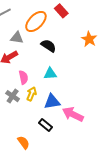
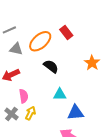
gray triangle: (17, 38) -> (16, 49), moved
cyan triangle: (50, 74) -> (60, 94), moved
blue triangle: (52, 102) -> (75, 113), moved

